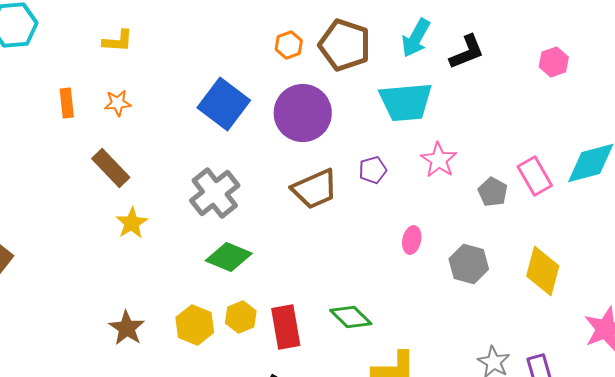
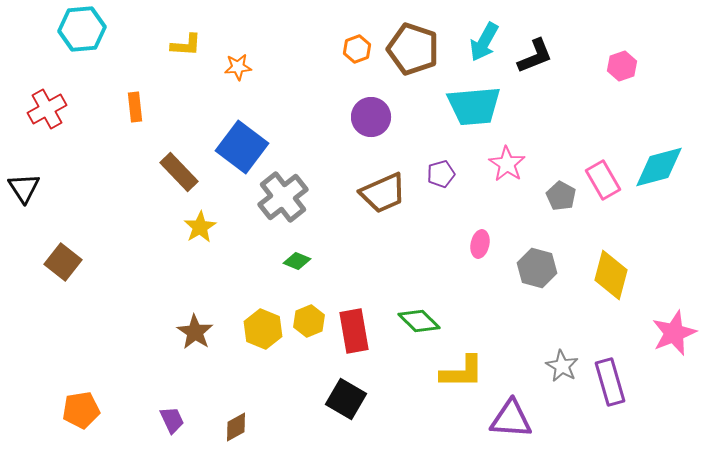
orange star: (118, 103) -> (238, 67), moved
blue square: (224, 104) -> (242, 147), moved
purple circle: (303, 113) -> (371, 117), size x0.7
green diamond: (229, 257) -> (297, 261), size x0.6

